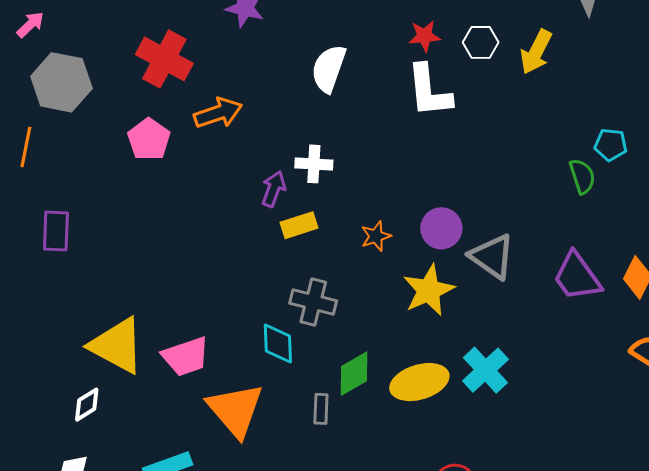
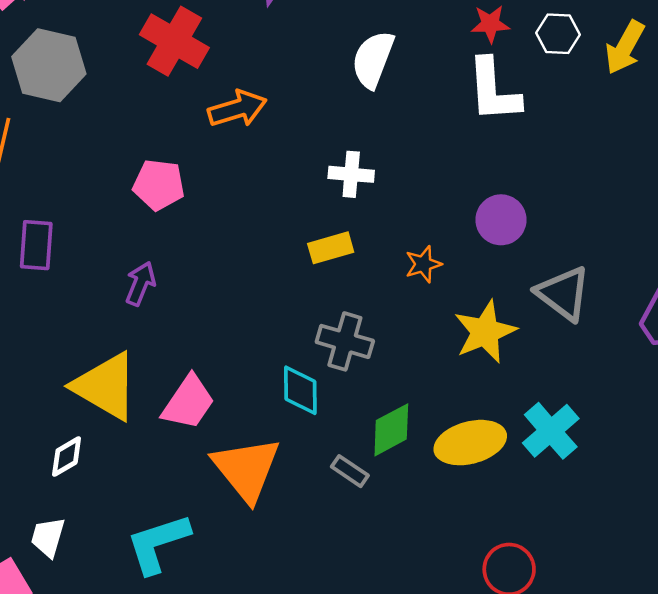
pink pentagon: (149, 139) -> (159, 185), moved, turned -30
purple arrow: (274, 189) -> (140, 284), moved
purple circle: (441, 228) -> (501, 220), moved
pink trapezoid: (186, 357) -> (188, 402), turned -39
gray rectangle: (321, 409) -> (350, 471), turned -60

